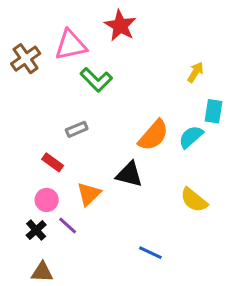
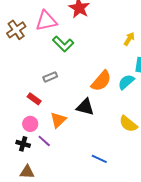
black cross: (36, 230) -> (23, 144), turned -32

